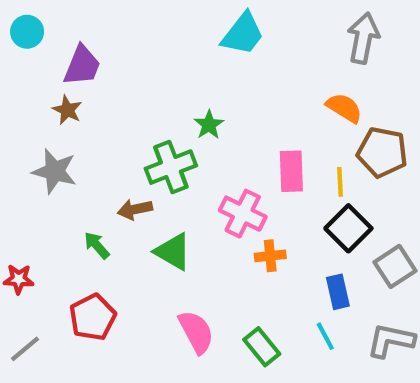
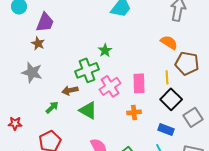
pink rectangle: (291, 171) -> (139, 83), moved
pink cross: (243, 214) -> (110, 86), moved, turned 30
green arrow: (97, 245) -> (52, 107), turned 88
blue rectangle: (338, 292) -> (166, 129), turned -56

